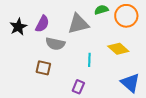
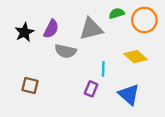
brown square: (43, 68) -> (30, 86), moved
blue triangle: (130, 83) -> (129, 94), moved
purple rectangle: (78, 87) -> (91, 89), moved

